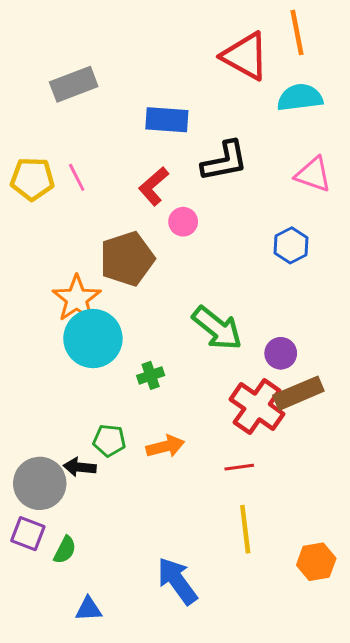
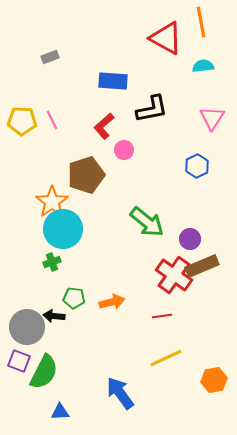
gray rectangle: (74, 84) -> (50, 57), size x0.6
cyan semicircle: (300, 98) -> (203, 66), size x0.7
pink triangle: (313, 174) -> (212, 118), turned 44
green cross: (151, 375) -> (52, 262), moved
yellow line: (245, 529) -> (166, 358), turned 72
green semicircle: (65, 550) -> (44, 372), size x1.8

